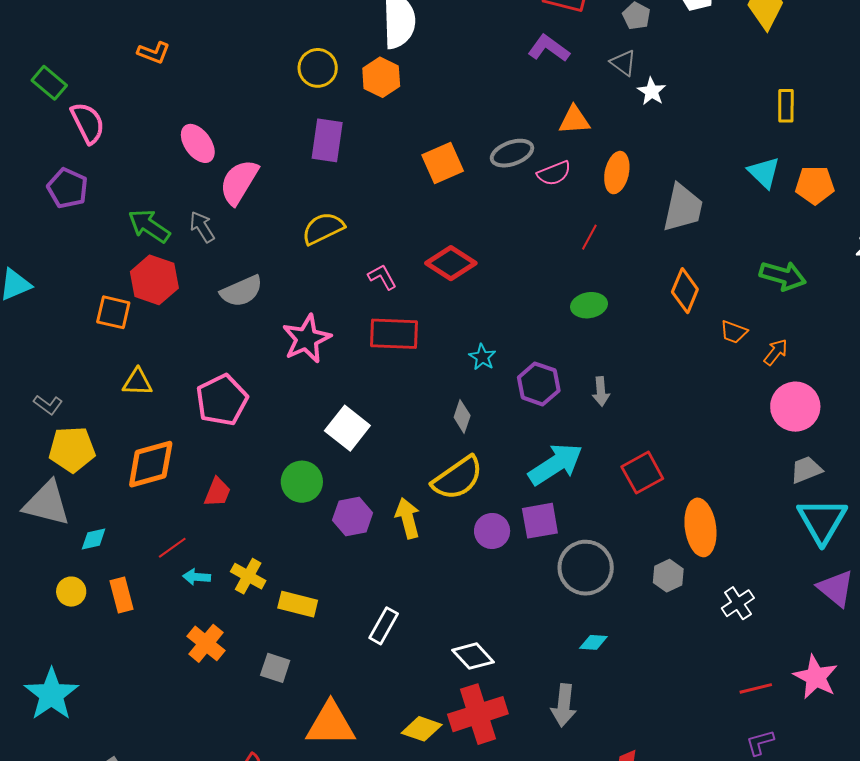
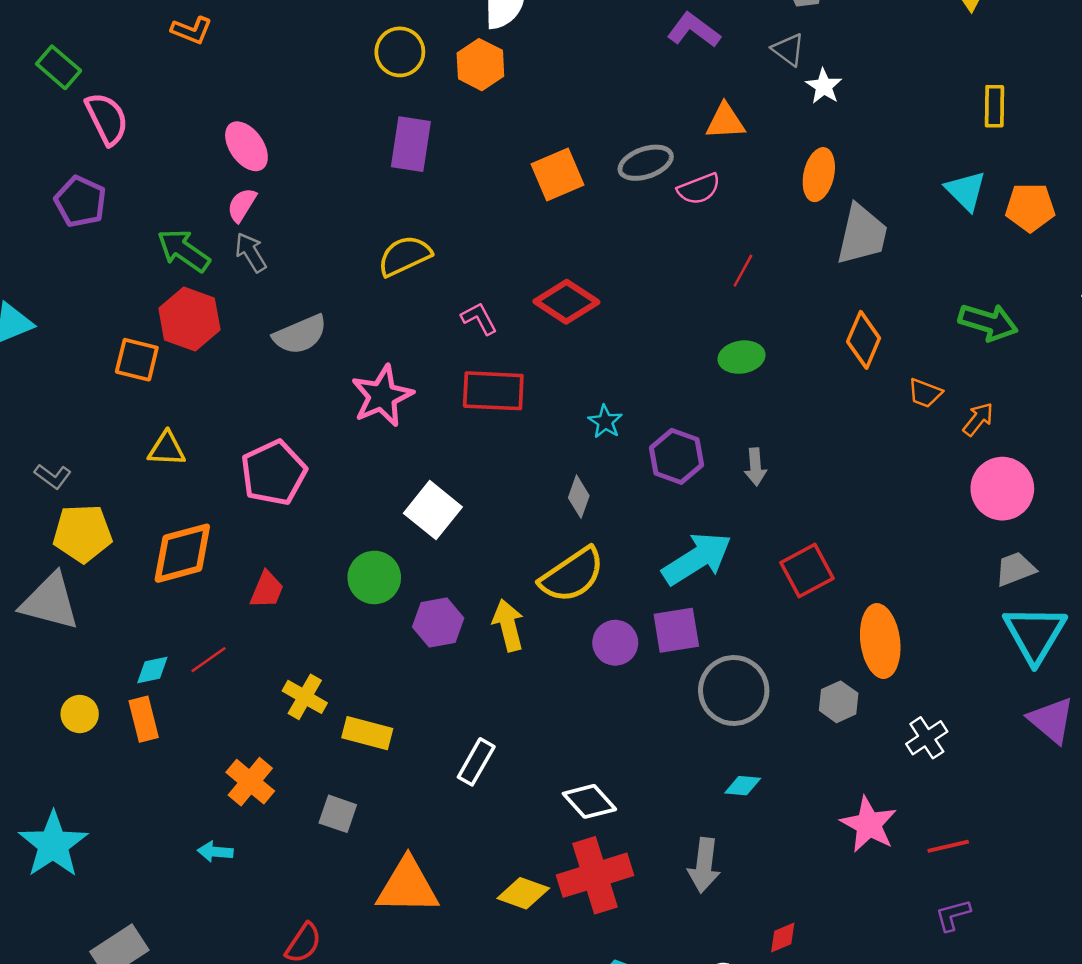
orange ellipse: (617, 173) -> (819, 175), moved
pink semicircle: (239, 182) -> (242, 205), moved, size x0.6
cyan diamond: (94, 539) -> (152, 670), moved
cyan arrow: (197, 577) -> (215, 852), moved
pink star: (816, 677) -> (869, 824), moved

